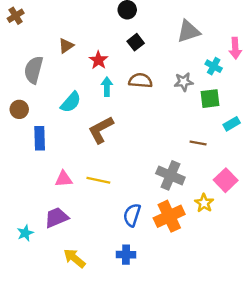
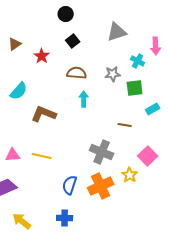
cyan arrow: (107, 87) -> (84, 99), moved
brown L-shape: (101, 130) -> (44, 114), turned 50

